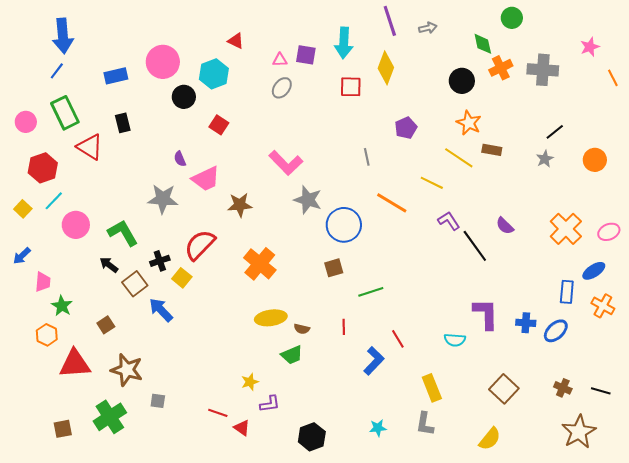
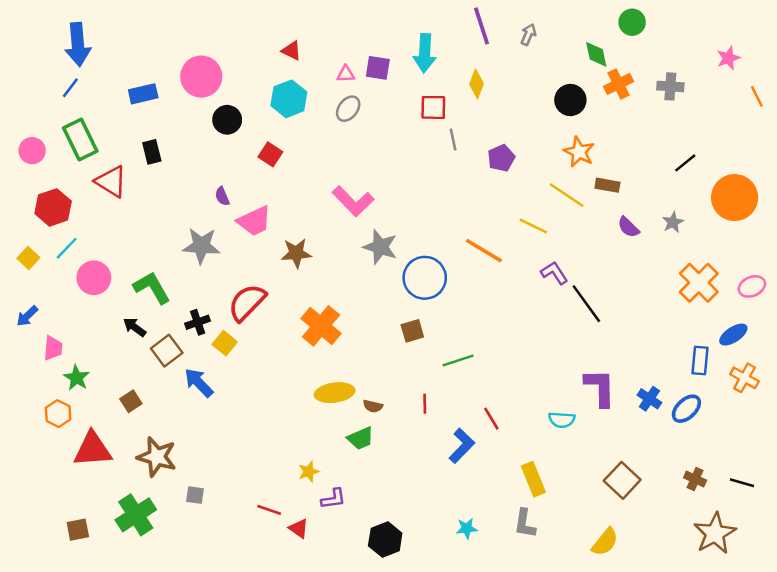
gray arrow: (428, 28) -> (528, 35), turned -54
yellow diamond: (386, 68) -> (477, 84), size x0.7
gray cross: (543, 70) -> (670, 86), size x0.7
cyan hexagon: (214, 74) -> (289, 99), moved
gray line: (367, 157) -> (453, 140), moved
gray star: (545, 159) -> (673, 222), moved
orange circle: (595, 160) -> (735, 198), size x1.6
purple semicircle: (505, 226) -> (628, 227), moved
blue cross: (526, 323) -> (649, 399), turned 30

